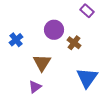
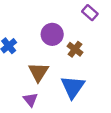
blue triangle: (87, 78) -> (73, 87), moved
purple triangle: (35, 87) -> (30, 100), turned -32

